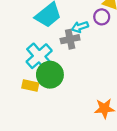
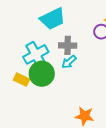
cyan arrow: (80, 27) -> (69, 62), moved, turned -35

